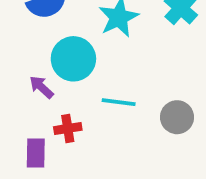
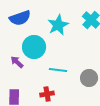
red cross: (68, 128) -> (47, 94), moved

